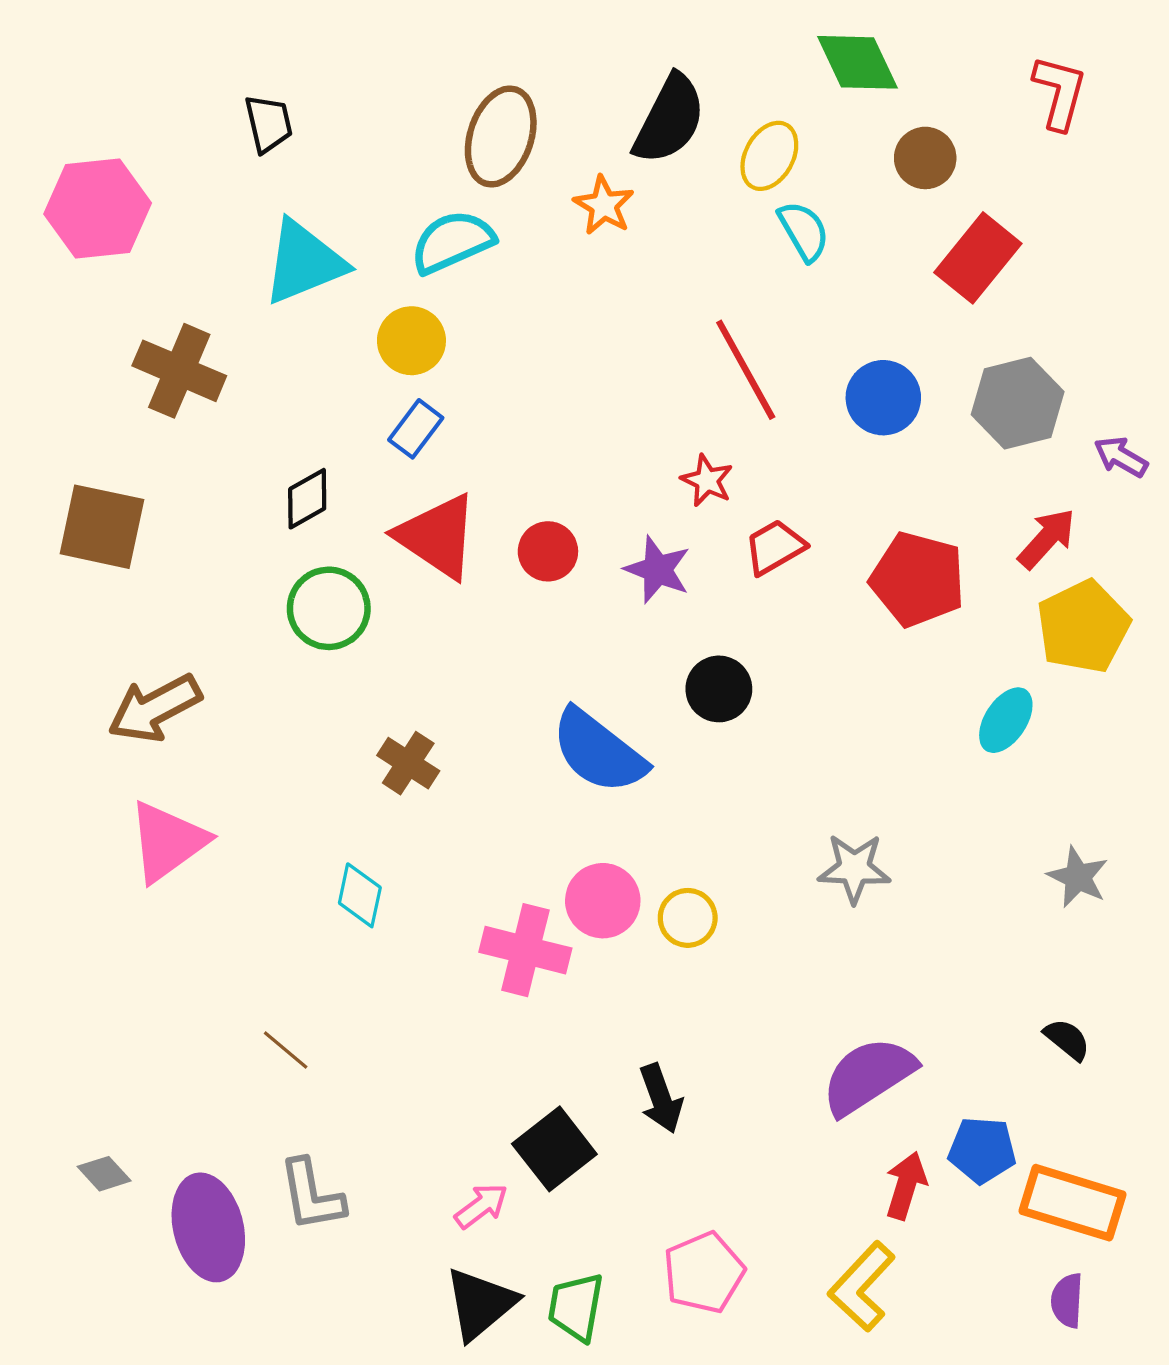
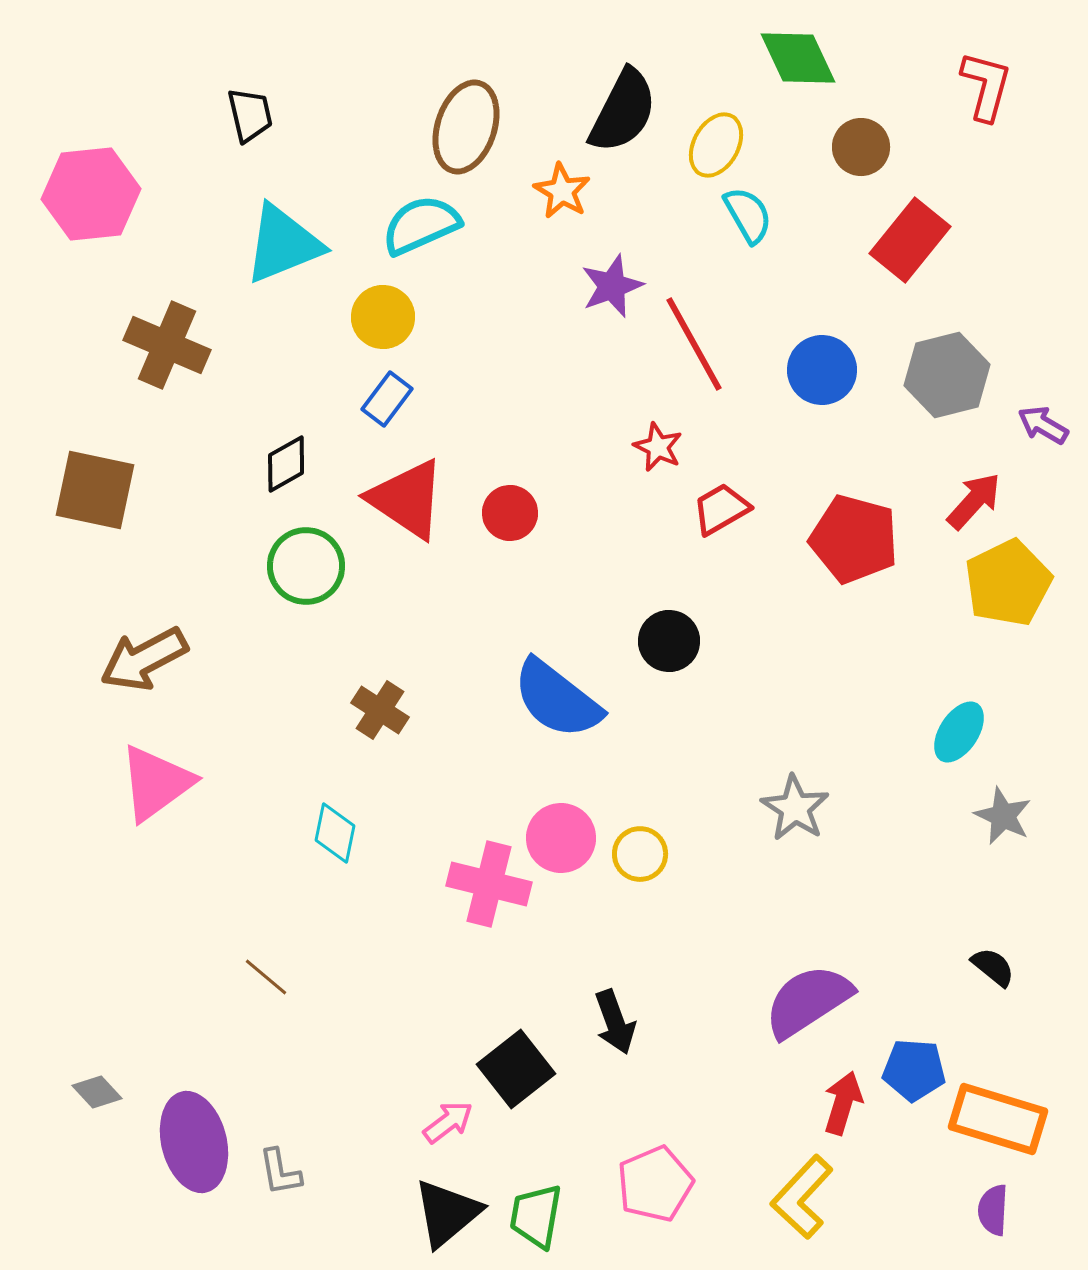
purple star: (658, 570) -> (612, 286), moved, turned 30
cyan ellipse: (1006, 720) -> (959, 732), moved
gray star: (854, 868) -> (795, 808), turned 30
gray L-shape: (312, 1195) -> (280, 1172), moved, size x0.7

